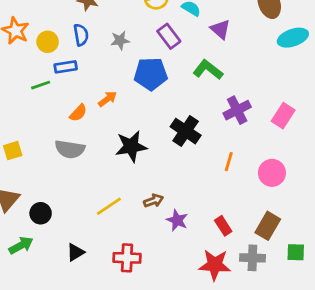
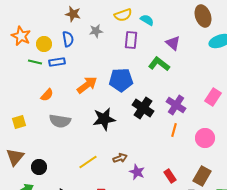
purple triangle: (220, 29) -> (173, 43), moved
purple rectangle: (169, 36) -> (131, 40), turned 42
gray star: (120, 40) -> (96, 31), moved
blue pentagon: (151, 74) -> (121, 80), moved
green line: (41, 85) -> (35, 62), moved, turned 32
orange arrow: (107, 99) -> (87, 85), size x1.5
purple cross: (237, 110) -> (176, 105), moved, turned -30
orange semicircle: (78, 113) -> (47, 95), moved

